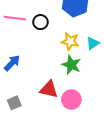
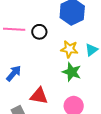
red triangle: (49, 89) -> (39, 96), moved

